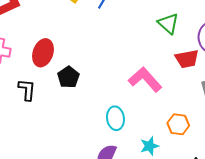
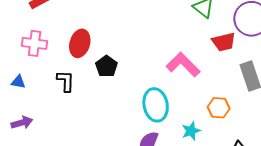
cyan ellipse: (115, 118) -> (156, 105), size x1.4

